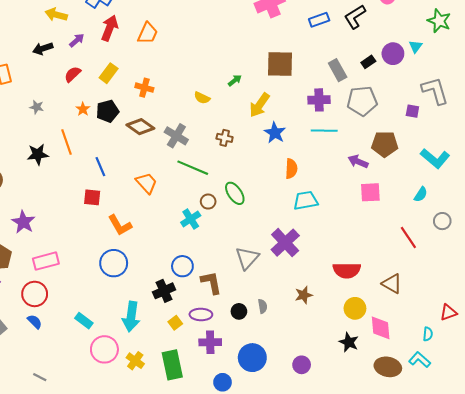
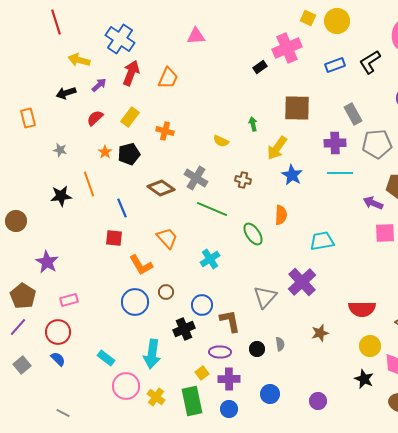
black rectangle: (368, 62) -> (260, 67), moved
green arrow: (235, 80) -> (253, 124), turned -64
brown diamond: (140, 127) -> (161, 188), moved
orange semicircle: (291, 169) -> (281, 215), moved
orange trapezoid: (147, 183) -> (167, 238), moved
brown circle: (208, 202) -> (166, 292), moved
pink rectangle: (46, 261) -> (69, 300), size x0.7
yellow square: (175, 323) -> (202, 373), moved
blue circle: (252, 358) -> (270, 394), size x0.7
blue circle: (223, 382) -> (229, 409), moved

